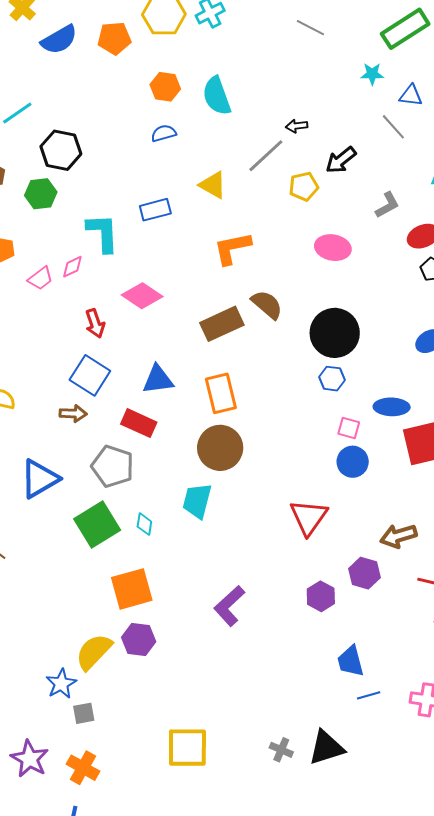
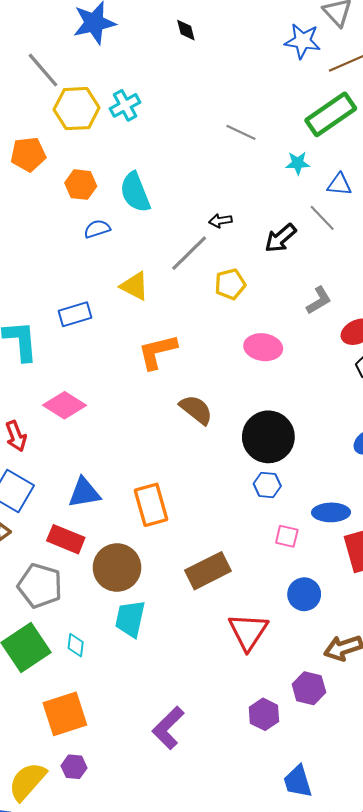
gray line: (310, 28) -> (241, 132), moved
orange pentagon: (114, 38) -> (28, 154), moved
blue semicircle: (164, 133) -> (97, 229), moved
black arrow: (341, 160) -> (281, 238), moved
brown rectangle: (222, 324) -> (208, 571), moved
brown circle: (220, 448) -> (117, 568), moved
blue circle: (353, 462) -> (304, 594), moved
purple hexagon: (139, 639) -> (74, 767), size x0.7

